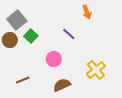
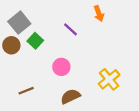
purple line: (69, 34) -> (70, 29), moved

